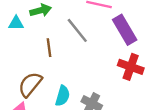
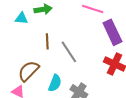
gray line: (77, 30) -> (69, 52), moved

